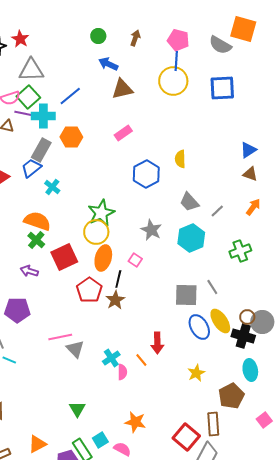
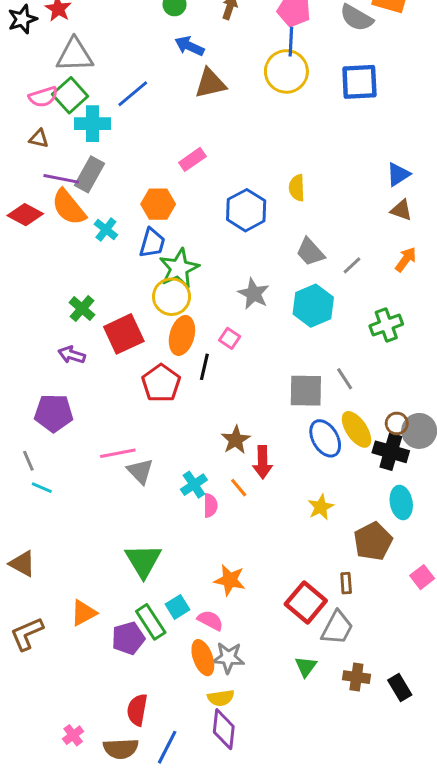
purple line: (26, 114) -> (61, 179), moved
pink rectangle: (123, 133) -> (192, 159), moved
orange hexagon: (71, 137) -> (158, 204), moved
blue trapezoid: (31, 168) -> (152, 243), moved, turned 145
orange semicircle: (37, 221) -> (69, 207), moved, turned -148
brown star: (115, 300) -> (236, 440), moved
green triangle: (77, 409) -> (143, 561), size x1.5
brown rectangle: (213, 424) -> (346, 583), size x0.6

